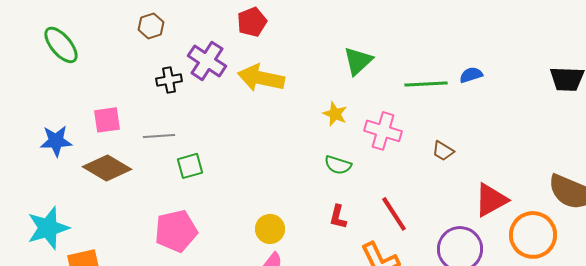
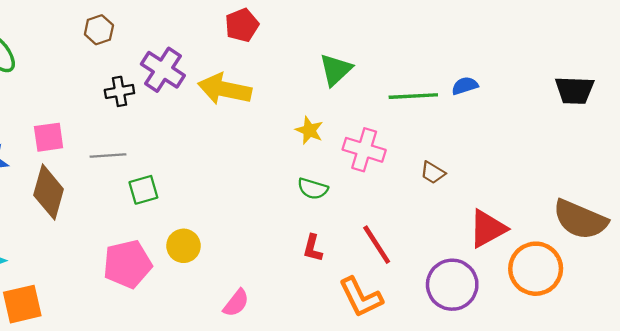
red pentagon: (252, 22) -> (242, 25), moved
brown diamond: (107, 168) -> (49, 192), turned 75
yellow circle: (270, 229) -> (183, 246), moved

